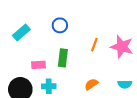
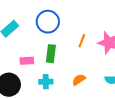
blue circle: (60, 25) -> (48, 22), size x1.5
cyan cross: (49, 86) -> (46, 82), moved

